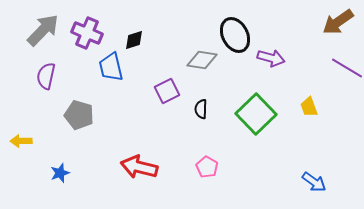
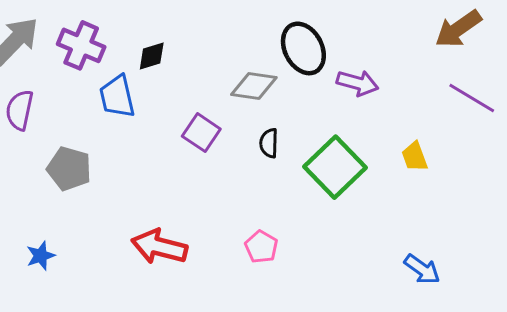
purple square: (167, 91) -> (201, 133), turned -30
black semicircle: (201, 109) -> (269, 143), moved

